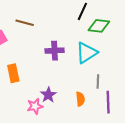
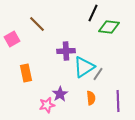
brown line: (25, 23) -> (37, 24), turned 30
cyan triangle: (86, 53) -> (84, 67), moved
gray line: (98, 82) -> (98, 74), moved, turned 32

